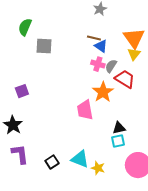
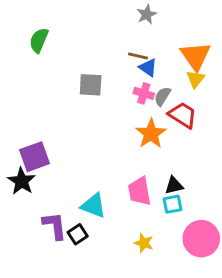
gray square: (44, 46) -> (91, 85), moved
purple square: (22, 91) -> (35, 157), moved, size x1.5
pink trapezoid: (85, 110) -> (139, 191), moved
purple L-shape: (20, 154) -> (55, 226), moved
cyan triangle: (80, 159) -> (93, 206), moved

